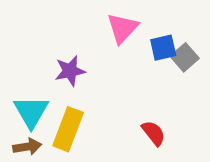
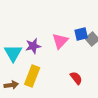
pink triangle: (122, 28) -> (60, 41), moved
cyan triangle: (31, 112) -> (13, 53), moved

